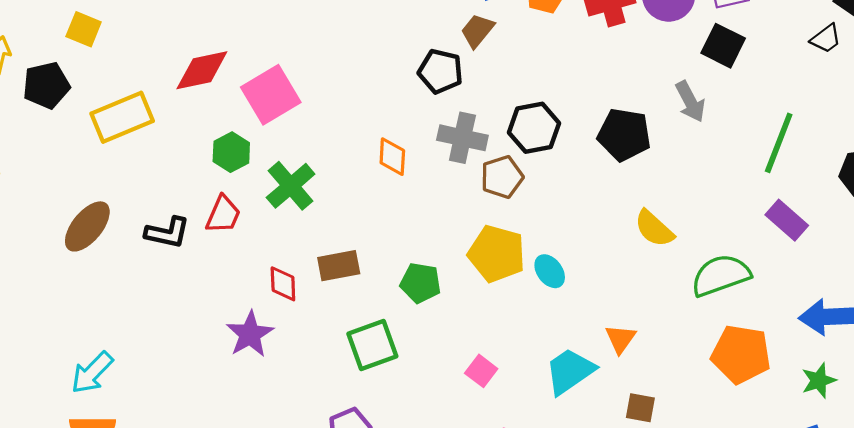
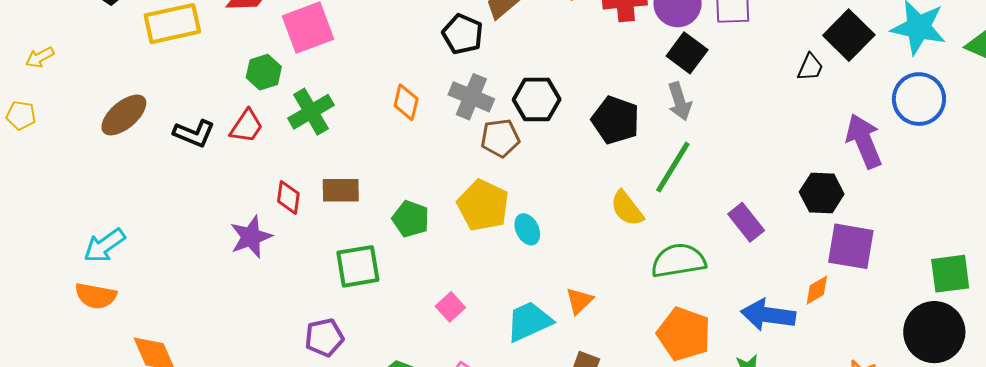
black trapezoid: (826, 39) -> (810, 67), turned -40
black square: (723, 46) -> (687, 53), moved
green line: (779, 143) -> (673, 167), moved

